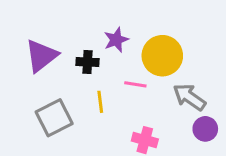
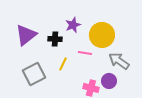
yellow line: (100, 102) -> (63, 64), turned 32
purple circle: (205, 129) -> (109, 81), moved

